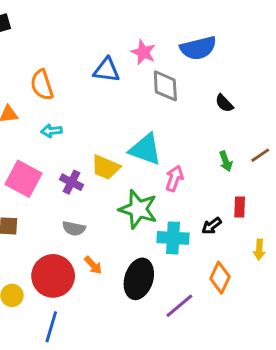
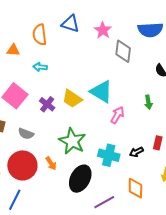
pink star: (143, 52) -> (103, 30), moved
blue triangle: (106, 70) -> (70, 24), moved
green arrow: (226, 161) -> (148, 102), moved
green star: (138, 209) -> (72, 141), moved
gray semicircle: (74, 228) -> (26, 134), moved
orange diamond: (220, 278) -> (135, 188), turned -35

